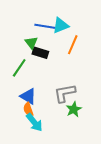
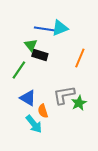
orange line: (73, 45) -> (80, 58), moved
orange semicircle: (28, 109) -> (43, 111), moved
green star: (74, 109) -> (79, 103), moved

